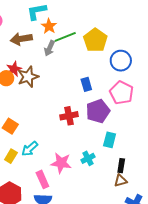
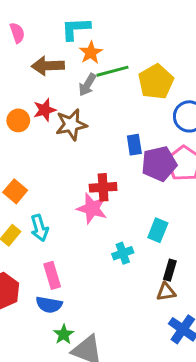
red star: (14, 69) -> (45, 110), moved
brown star: (28, 77) -> (71, 125), moved
purple pentagon: (98, 111) -> (159, 164), moved
cyan arrow: (30, 149) -> (39, 228), turned -72
pink star: (61, 163) -> (92, 208), moved

